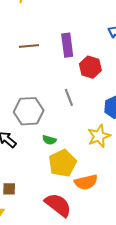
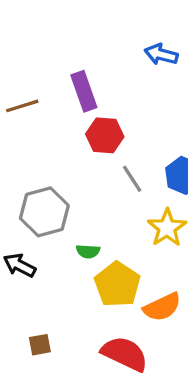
red hexagon: (90, 67) -> (105, 135), moved
gray line: (69, 97) -> (132, 179), moved

